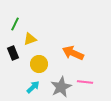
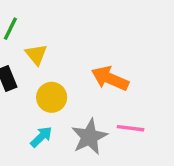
yellow triangle: (30, 39) -> (36, 54), turned -48

